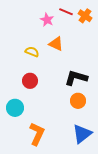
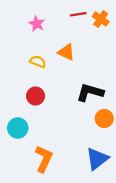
red line: (66, 12) -> (78, 14), turned -32
pink star: (47, 20) -> (37, 24), moved
orange circle: (78, 101) -> (104, 119), moved

